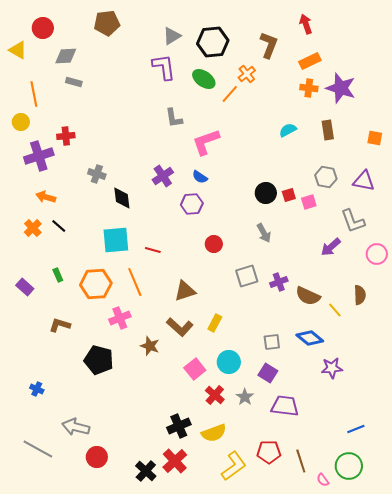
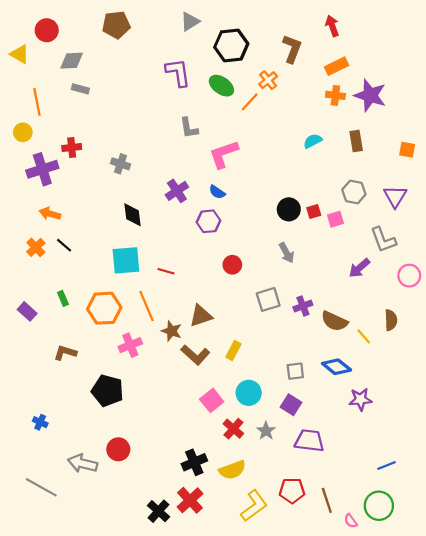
gray triangle: (172, 36) -> (190, 22), moved
gray cross: (97, 174) -> (121, 164), moved
purple triangle: (364, 181) -> (395, 196), turned 50
brown star: (150, 346) -> (172, 331), moved
red circle: (97, 457) -> (118, 449), moved

